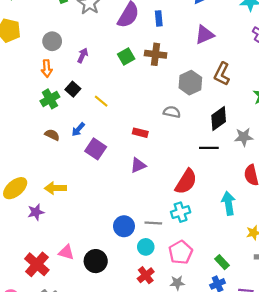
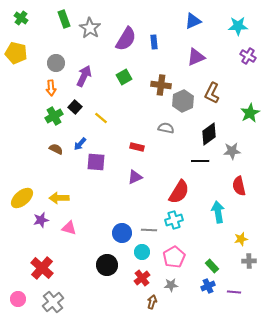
brown cross: (156, 54) -> (161, 85), moved
purple arrow: (83, 55) -> (84, 76), size x1.5
purple square: (96, 149) -> (96, 162), turned -30
pink triangle: (66, 252) -> (69, 228), moved
black circle: (96, 261) -> (107, 265), moved

